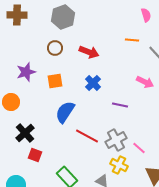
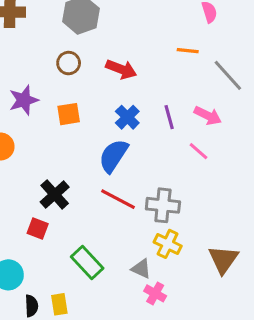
purple line: (120, 105) -> (169, 117), moved, turned 63
blue semicircle: (65, 112) -> (113, 156), moved
black cross: (25, 133) -> (55, 194), moved
gray cross: (116, 140) -> (163, 205), turned 35
pink line: (139, 148) -> (198, 151), moved

